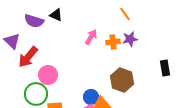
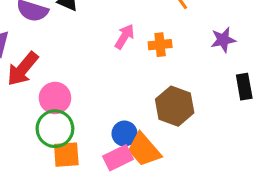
purple star: (130, 39) -> (223, 40), moved
green circle: (36, 94) -> (55, 129), moved

